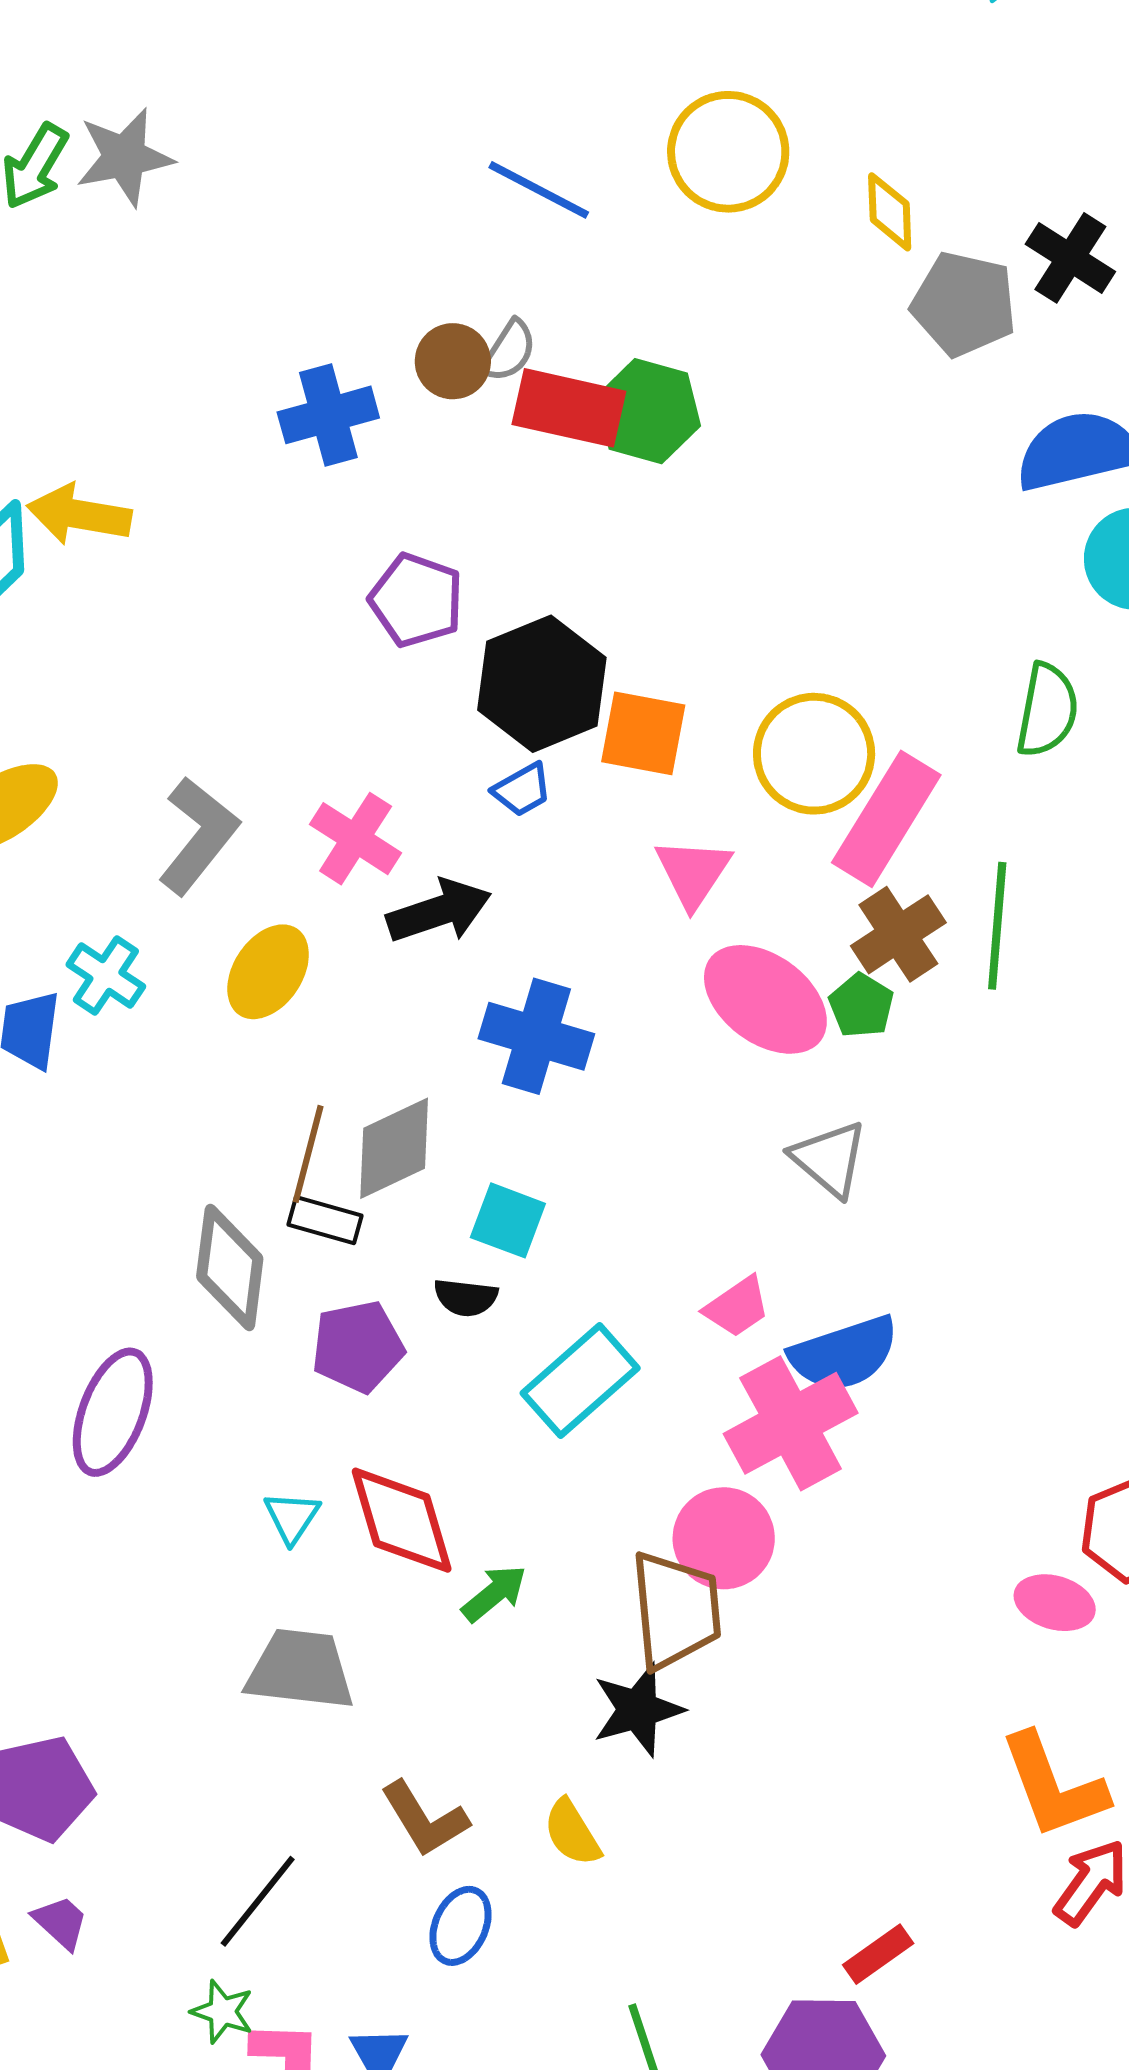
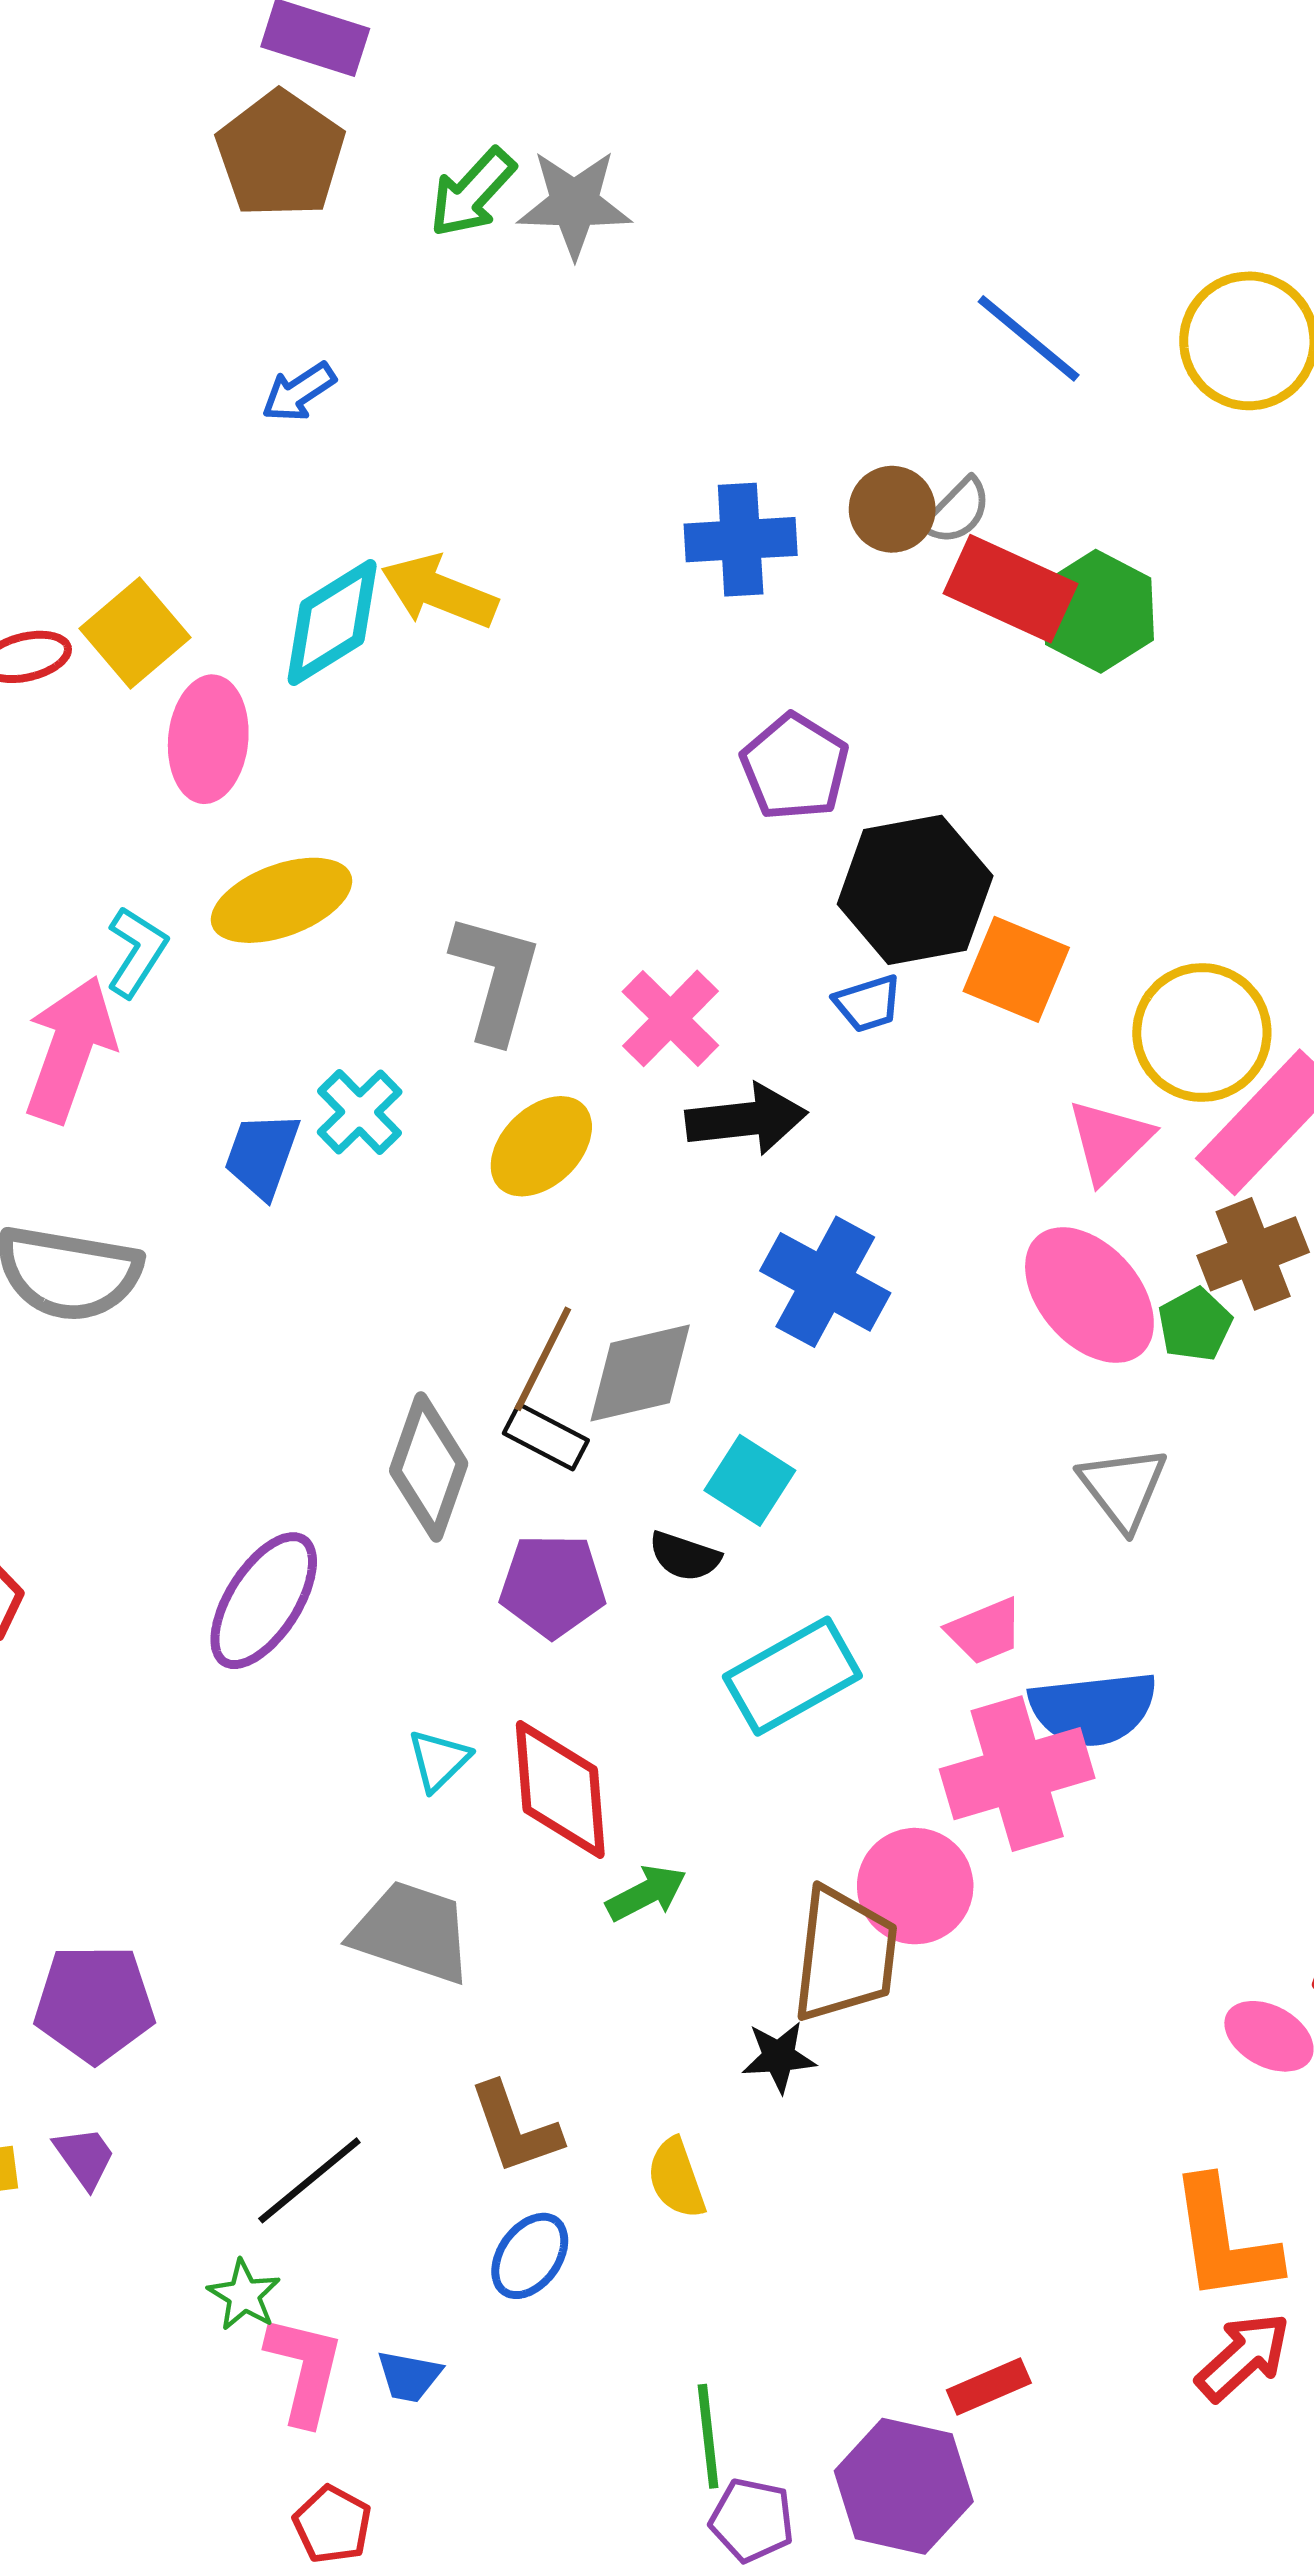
gray L-shape: (198, 835) -> (496, 978), turned -35
pink triangle: (693, 873) -> (1109, 1141), moved
black star: (638, 1710) -> (779, 2057), size x0.7

